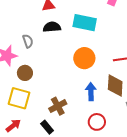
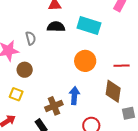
blue arrow: (91, 92) -> (74, 96), moved
yellow square: (19, 98) -> (16, 94), size x0.6

